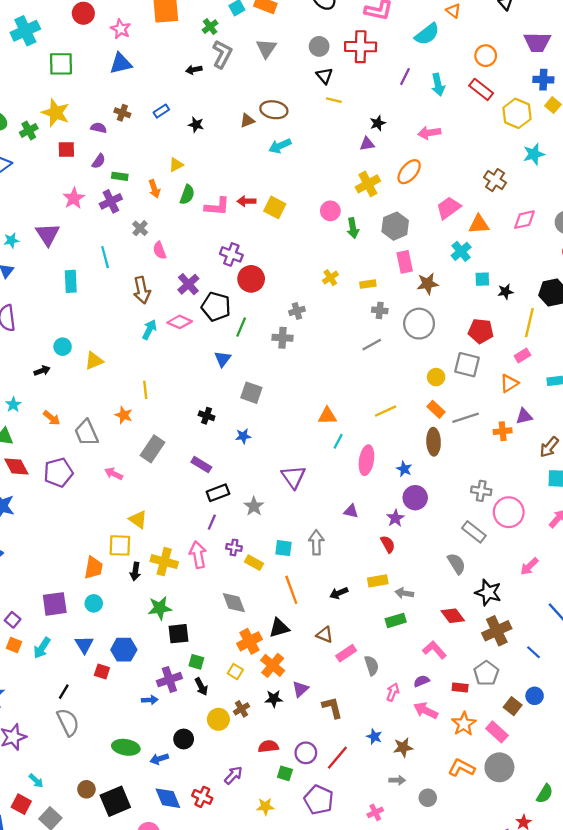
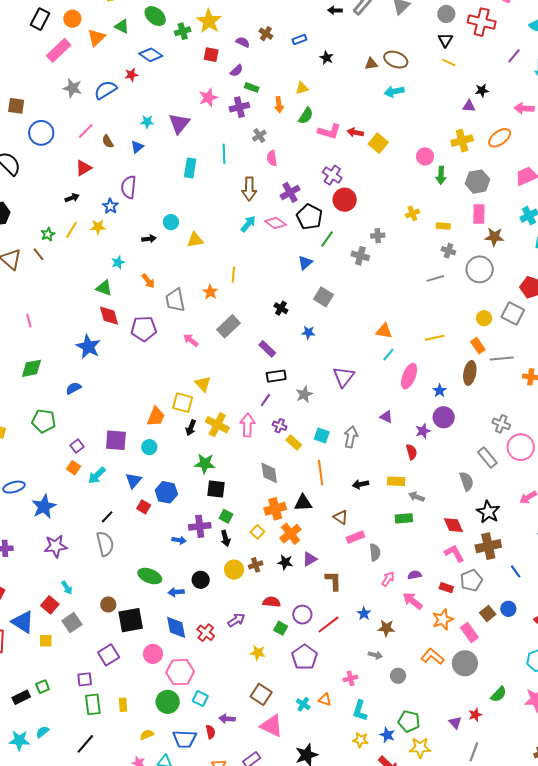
pink L-shape: (434, 650) -> (454, 553), moved

